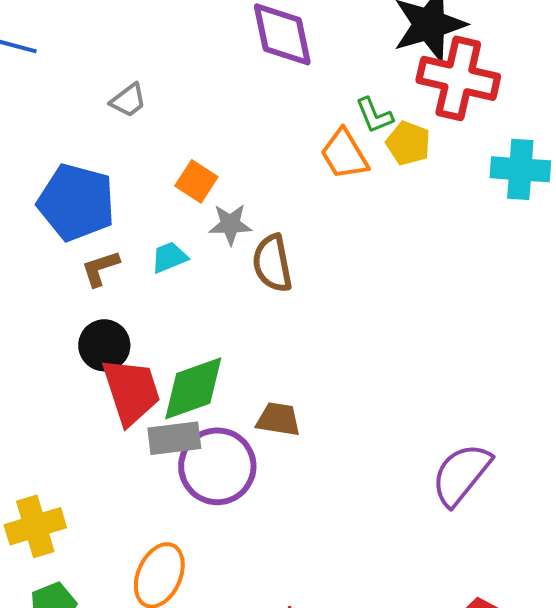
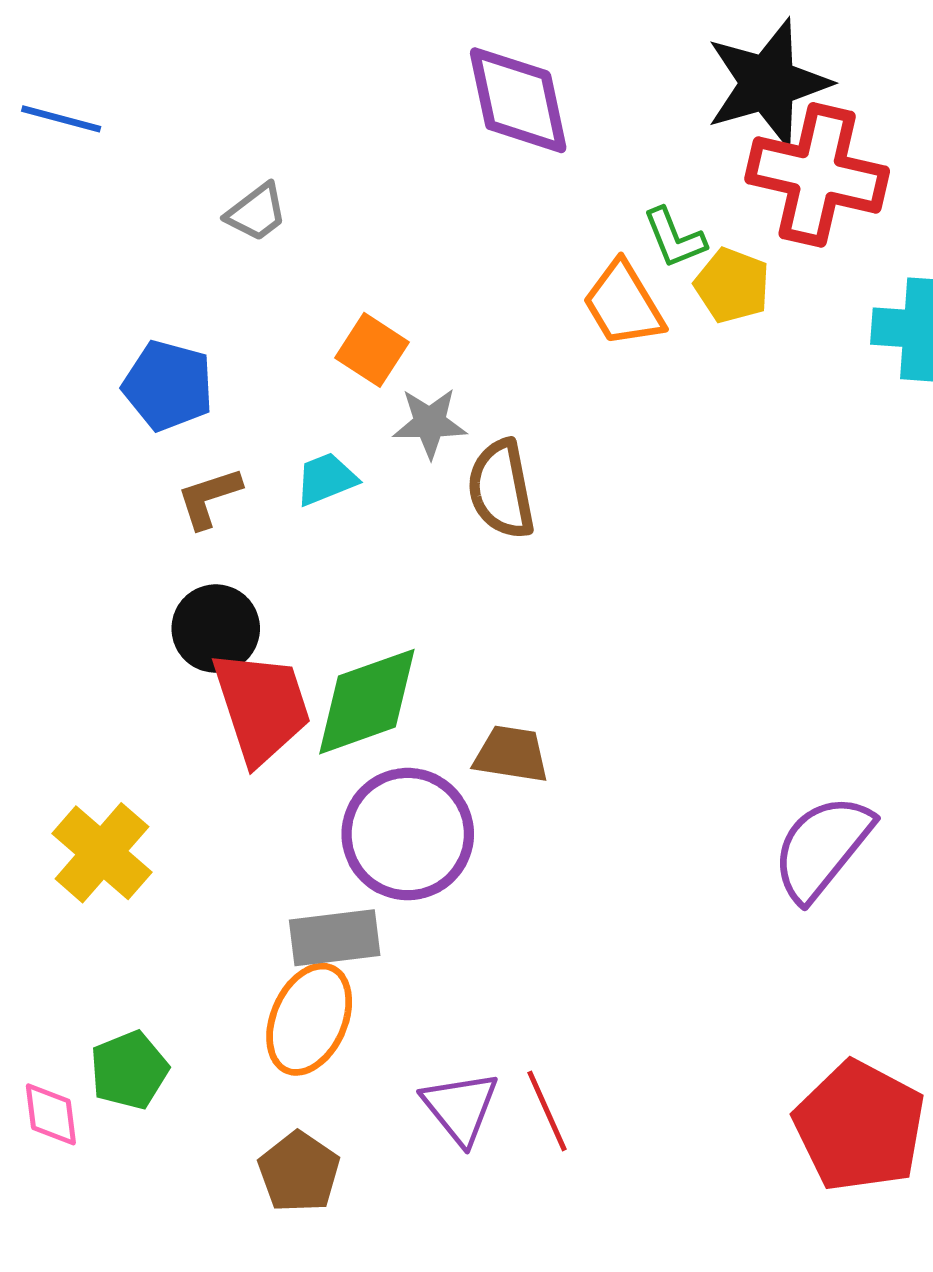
blue pentagon: (76, 202) -> (168, 386), size x0.7
gray rectangle: (174, 438) -> (335, 938), moved
yellow cross: (35, 526) -> (102, 853), moved, turned -32

